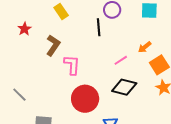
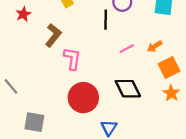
pink line: (121, 60) -> (127, 49), moved
black diamond: (124, 87) -> (128, 89), turned 45

